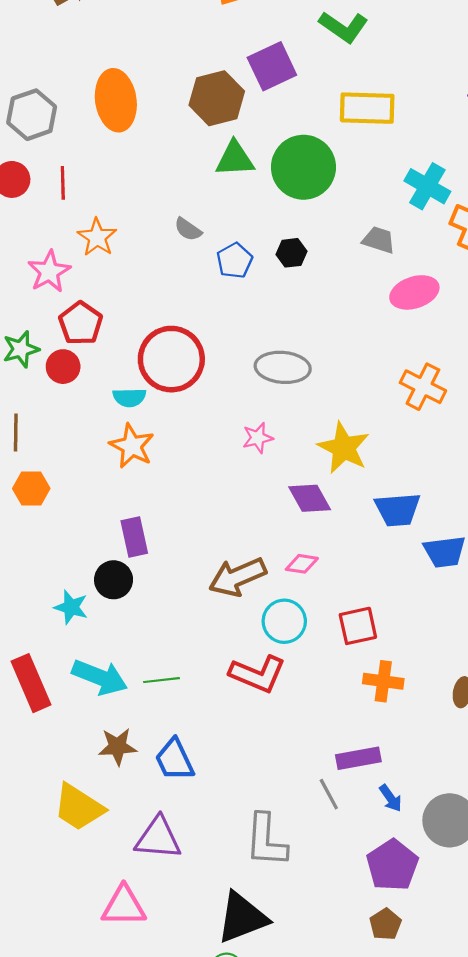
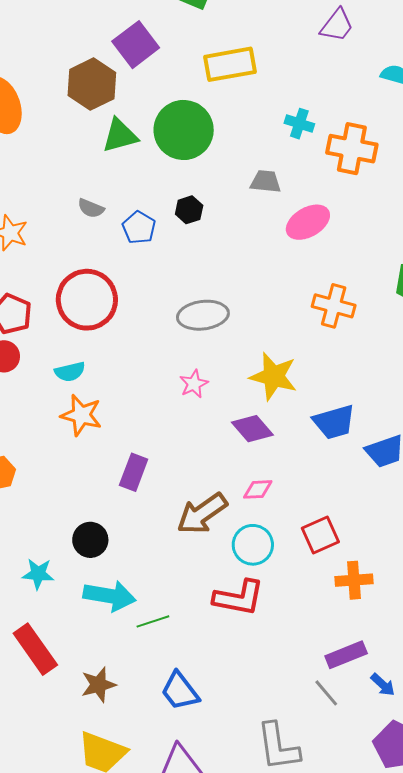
cyan cross: (427, 186) -> (299, 124), size x0.7
red circle: (171, 359) -> (87, 300), moved
purple rectangle: (134, 537) -> (134, 472), moved, turned 45
cyan star: (71, 607) -> (38, 574), moved
cyan arrow: (100, 677) -> (109, 596), moved
brown star: (118, 747) -> (98, 685), moved

